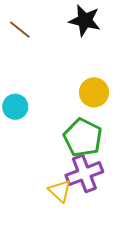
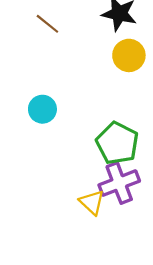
yellow circle: (94, 92) -> (129, 55), moved

